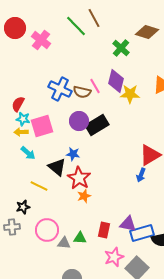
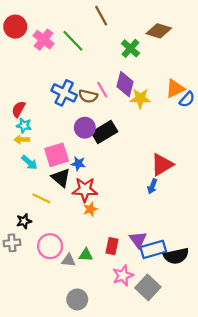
green line: (76, 26) -> (73, 41), moved
pink square: (42, 126) -> (57, 155), moved
red star: (79, 178) -> (85, 190), turned -30
purple triangle: (128, 224) -> (138, 240), turned 42

